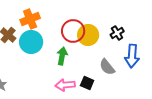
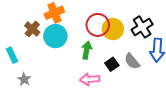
black cross: (117, 33) -> (142, 27), size x1.5
black square: (87, 83) -> (112, 64), moved, turned 32

